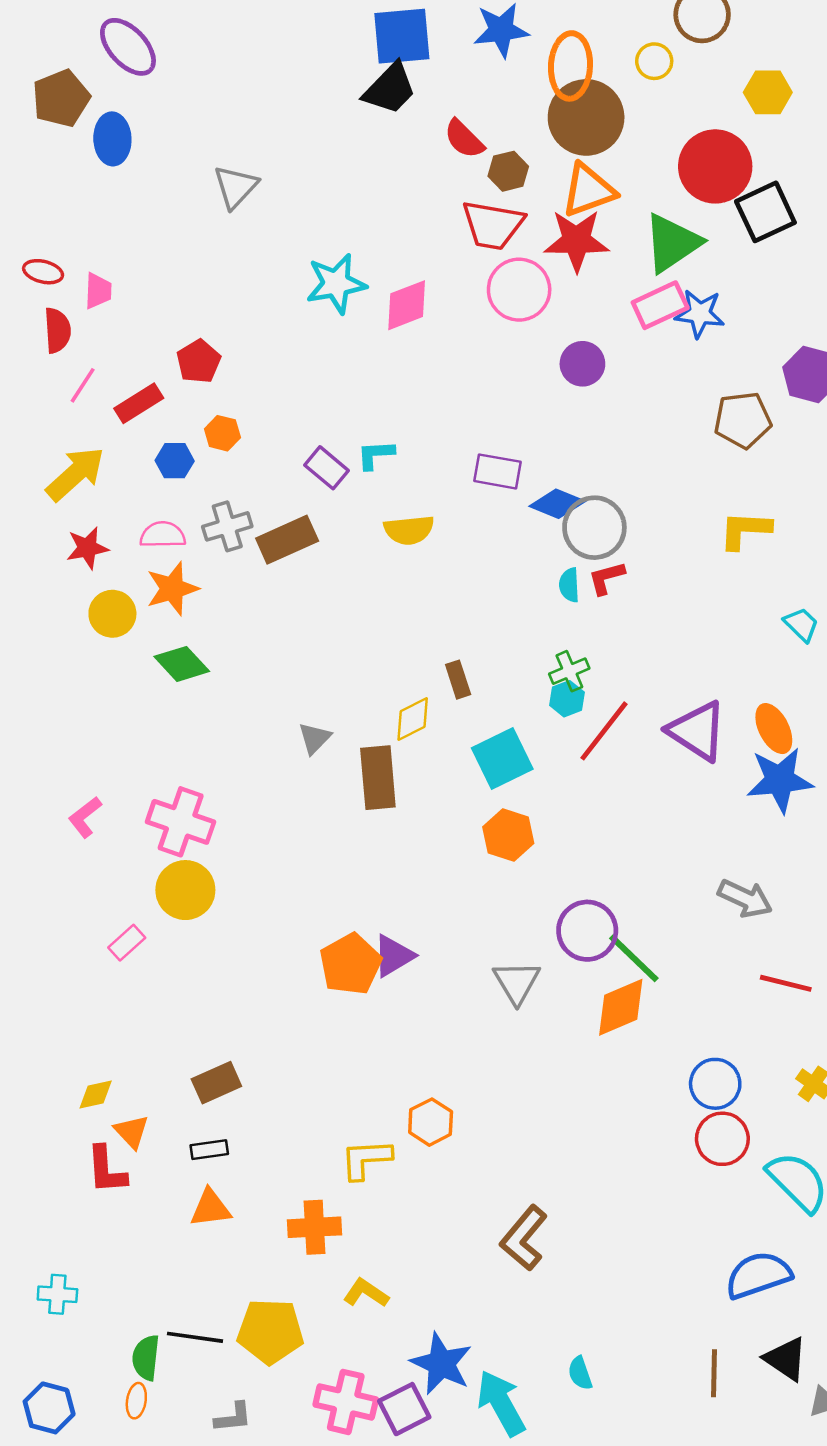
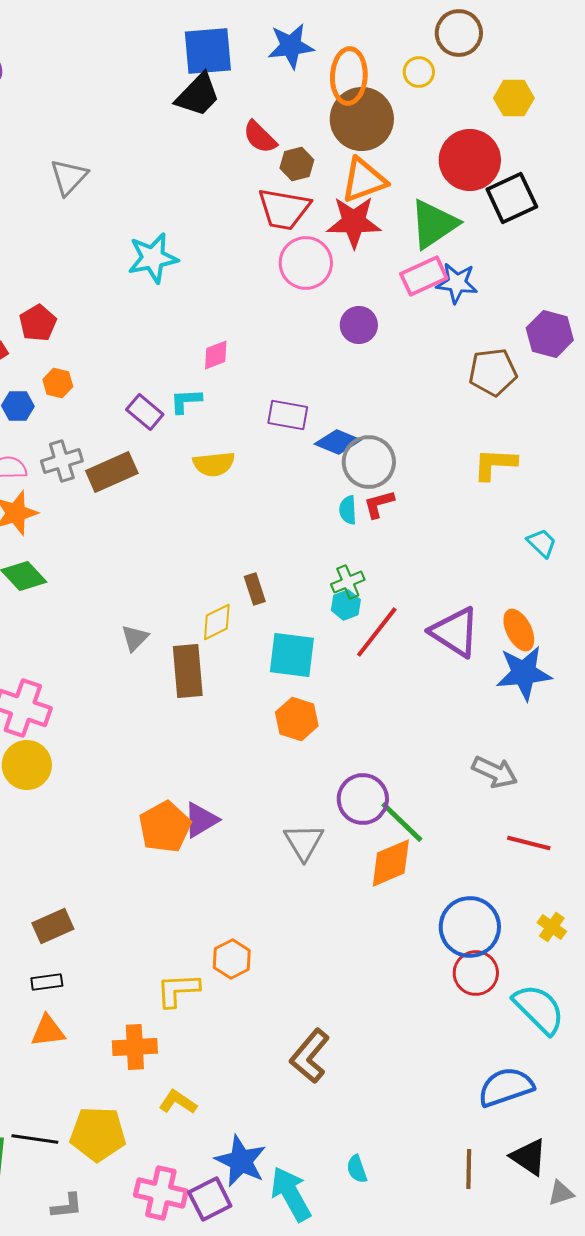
pink diamond: (407, 305) -> (216, 355), moved, size x0.7
cyan square: (502, 758) -> (292, 655), turned 33
blue circle: (715, 1084) -> (470, 927), size x1.4

